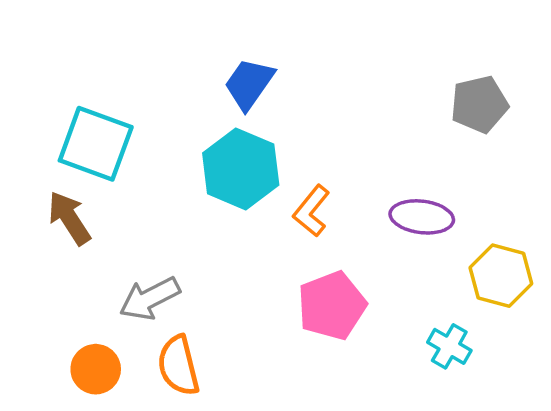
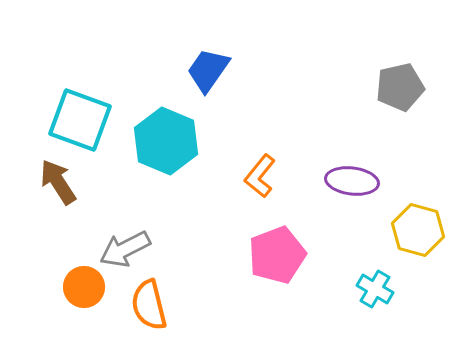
cyan hexagon: (241, 169) -> (166, 141), moved
orange circle: (96, 369) -> (84, 287), moved

